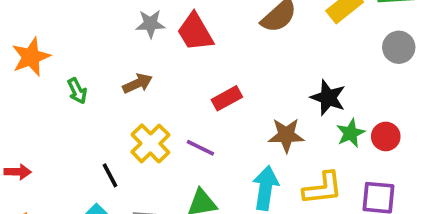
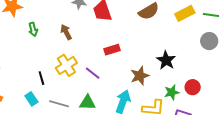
brown arrow: (138, 83) -> (66, 32), turned -105
green star: (351, 133) -> (172, 92), moved
brown star: (286, 135) -> (140, 76), turned -30

